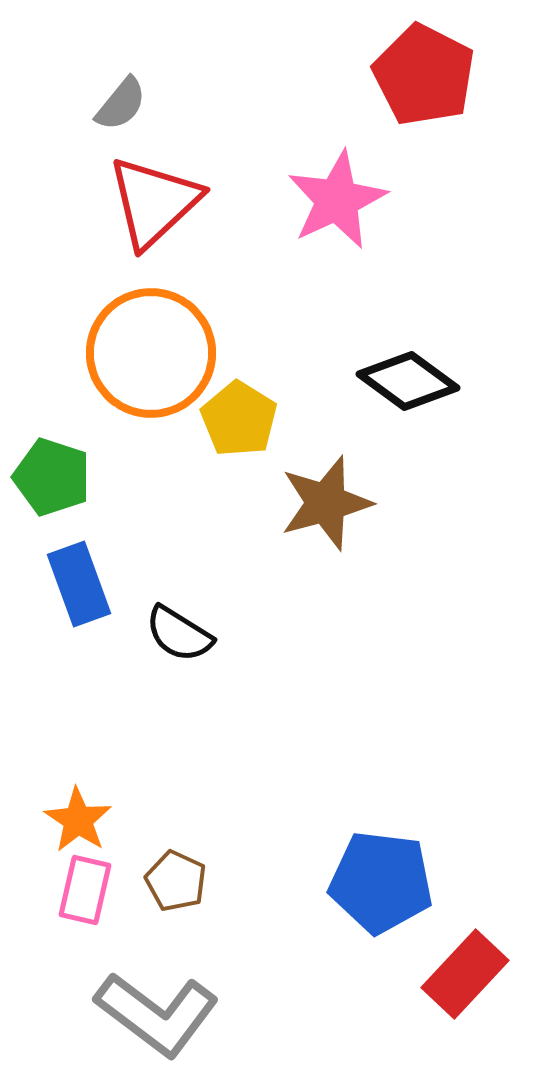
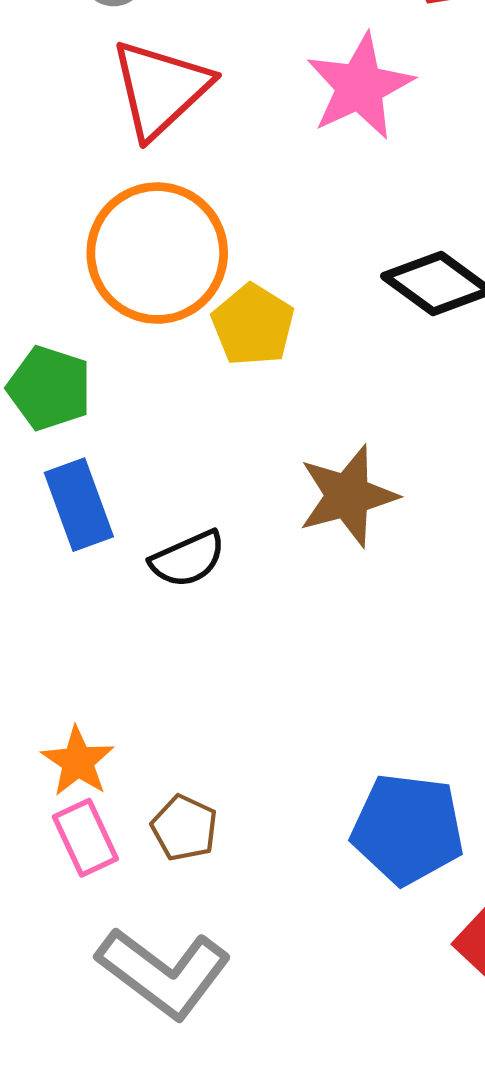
brown star: (326, 503) -> (348, 496), moved
black semicircle: (179, 634) -> (188, 559), turned -56
pink rectangle: (85, 890) -> (85, 838), turned -38

